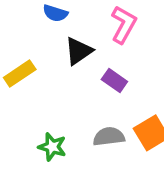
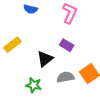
black triangle: (79, 51) -> (45, 59), moved

